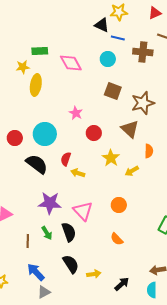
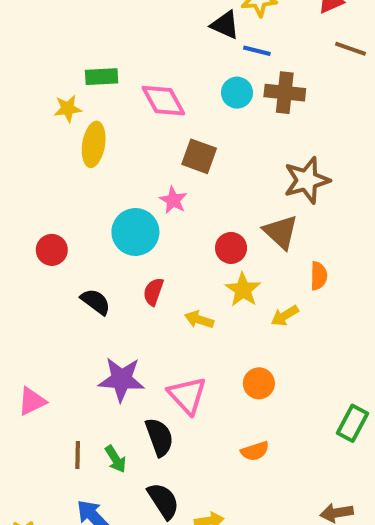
brown cross: (143, 52) -> (285, 93), moved
brown square: (113, 91) -> (199, 156), moved
red circle: (94, 133) -> (231, 248), moved
cyan circle: (45, 134) -> (135, 232), moved
black semicircle: (37, 164) -> (96, 302), size x0.7
yellow arrow: (78, 173) -> (199, 320), moved
green arrow: (47, 233) -> (116, 459), moved
orange semicircle: (117, 239) -> (255, 451), turned -64

